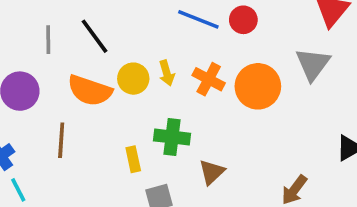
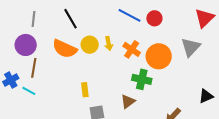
gray line: (48, 40) -> (33, 19), moved
green cross: (172, 137) -> (142, 79), moved
brown line: (61, 140) -> (34, 68), moved
cyan line: (18, 190) -> (29, 91), moved, turned -40

